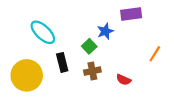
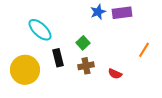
blue star: (105, 31) -> (98, 12), moved

